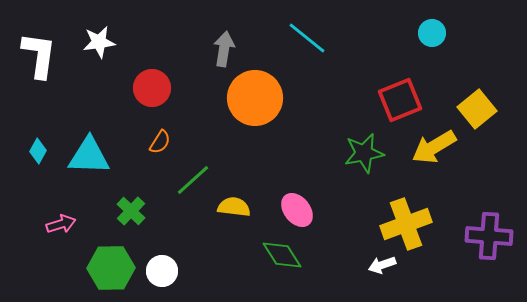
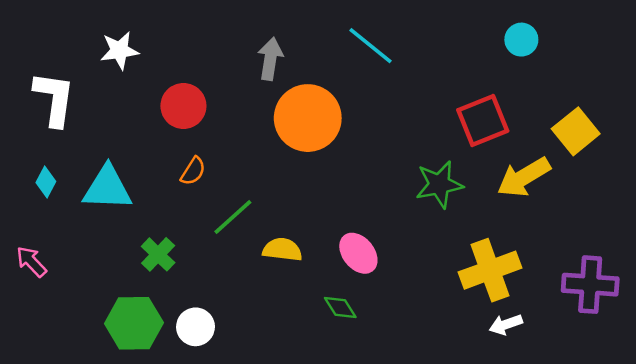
white L-shape: (39, 55) -> (54, 99), moved
pink arrow: (61, 224) -> (31, 262), moved, turned -116
green diamond: (282, 255) -> (340, 308), size x0.7
white arrow: (382, 265) -> (506, 324), moved

